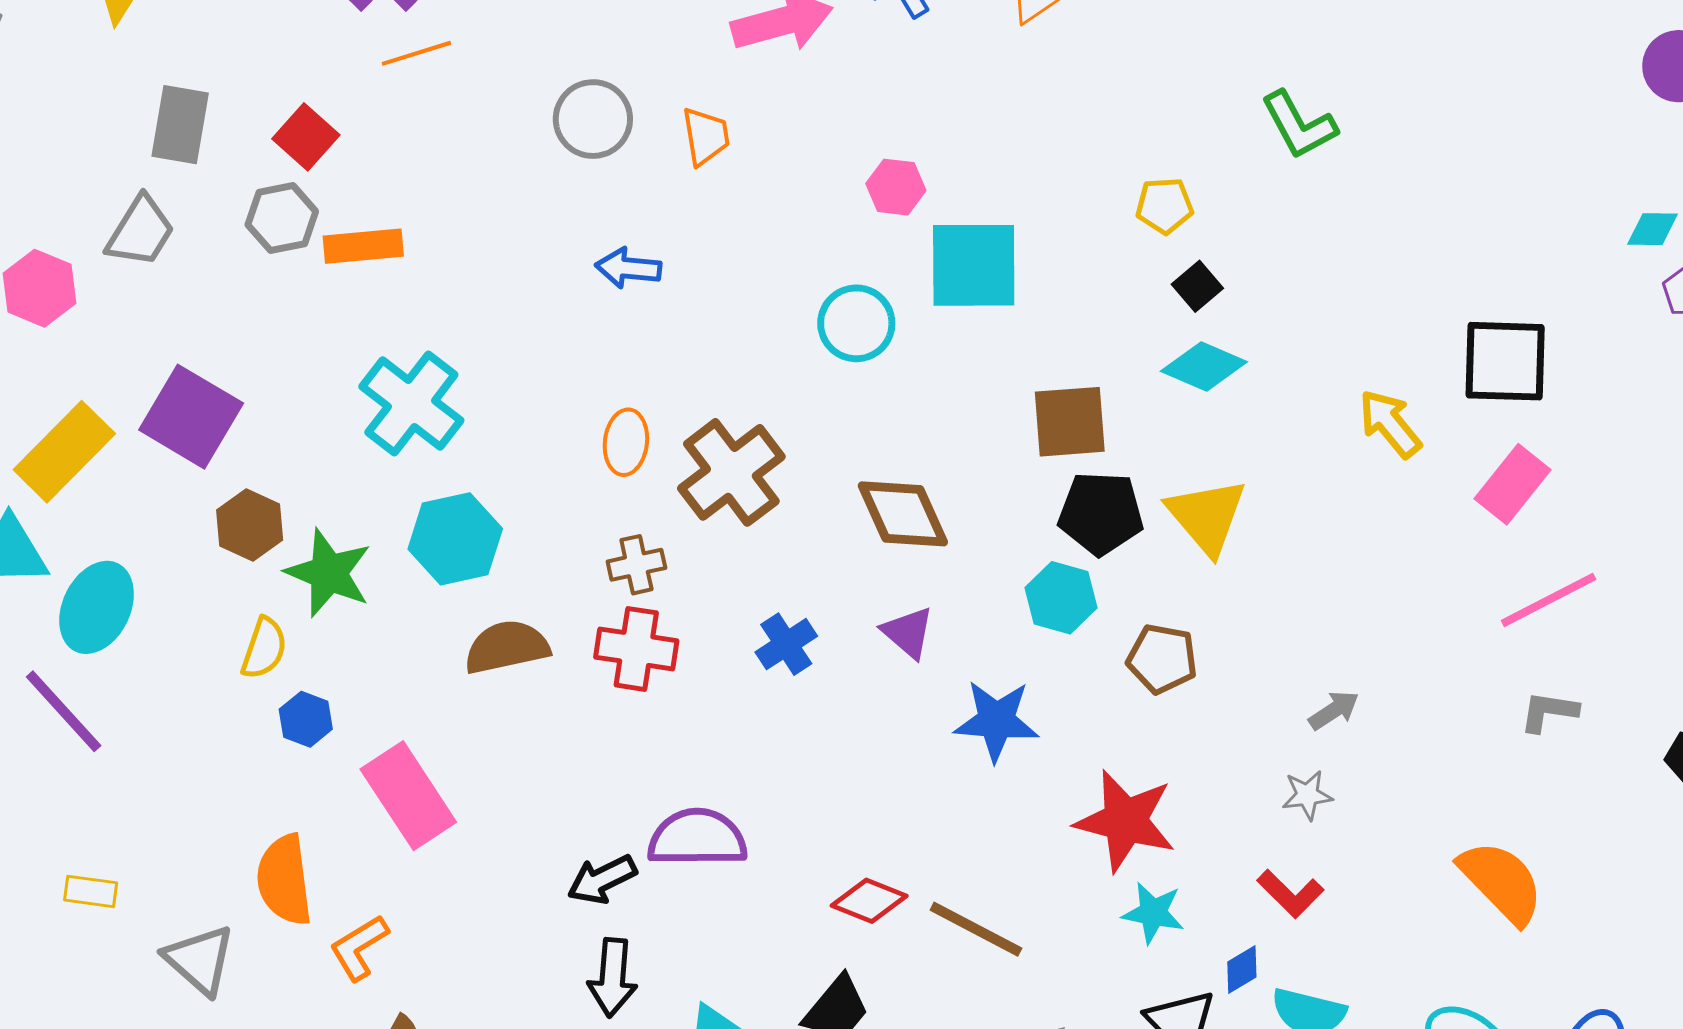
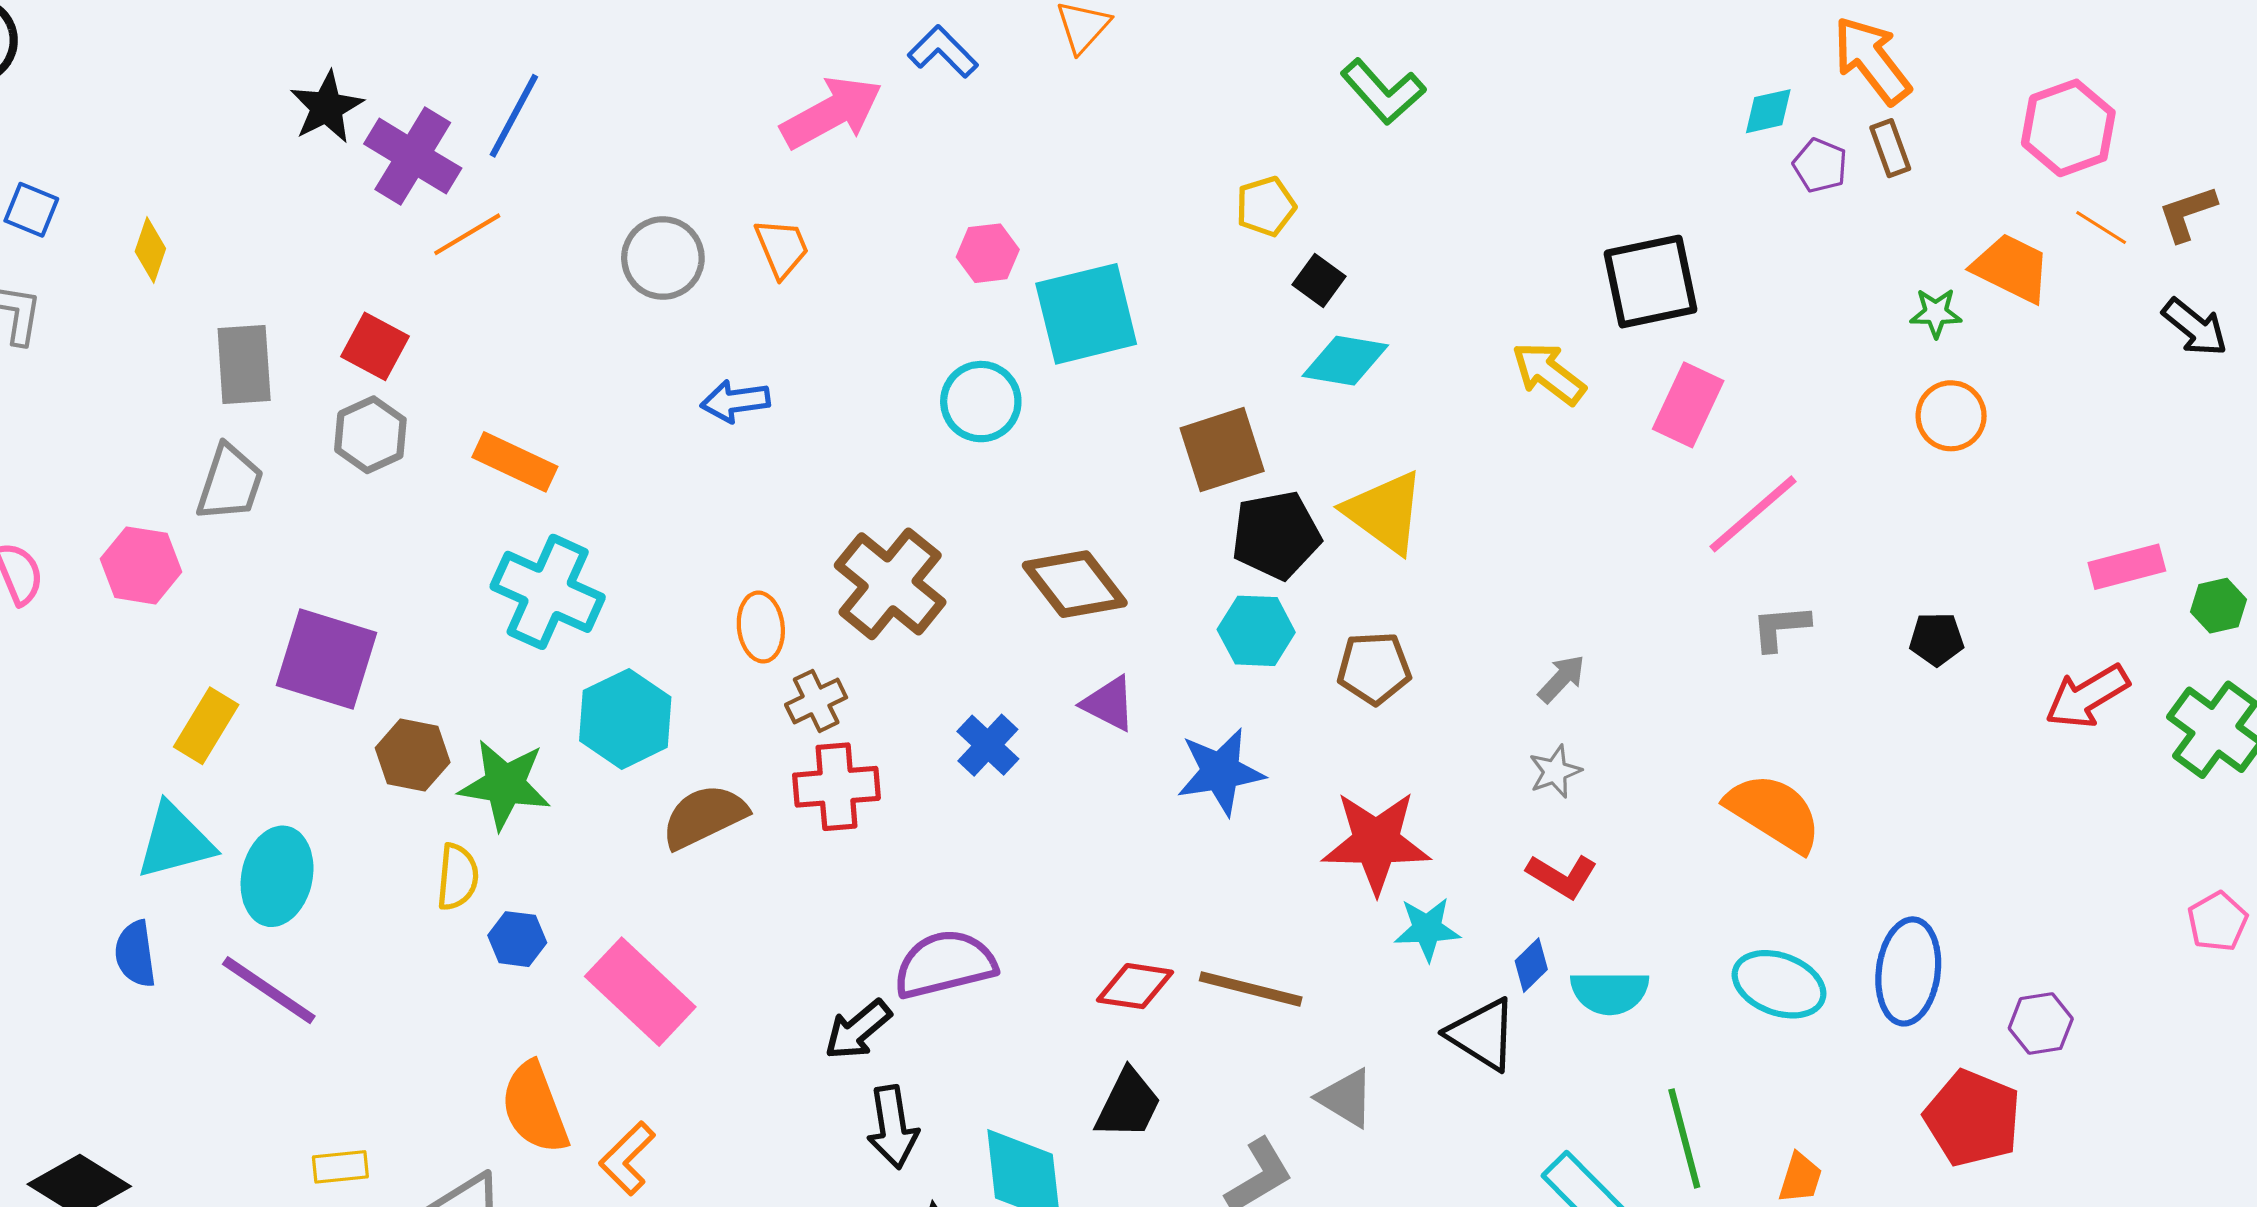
orange rectangle: (363, 246) -> (515, 462), moved, turned 44
orange ellipse: (626, 442) -> (761, 627), moved
yellow rectangle: (64, 452) -> (206, 726), size x0.7

